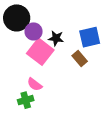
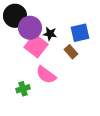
purple circle: (34, 31) -> (30, 28), size x1.5
pink semicircle: (35, 84) -> (46, 75), moved, size x1.5

